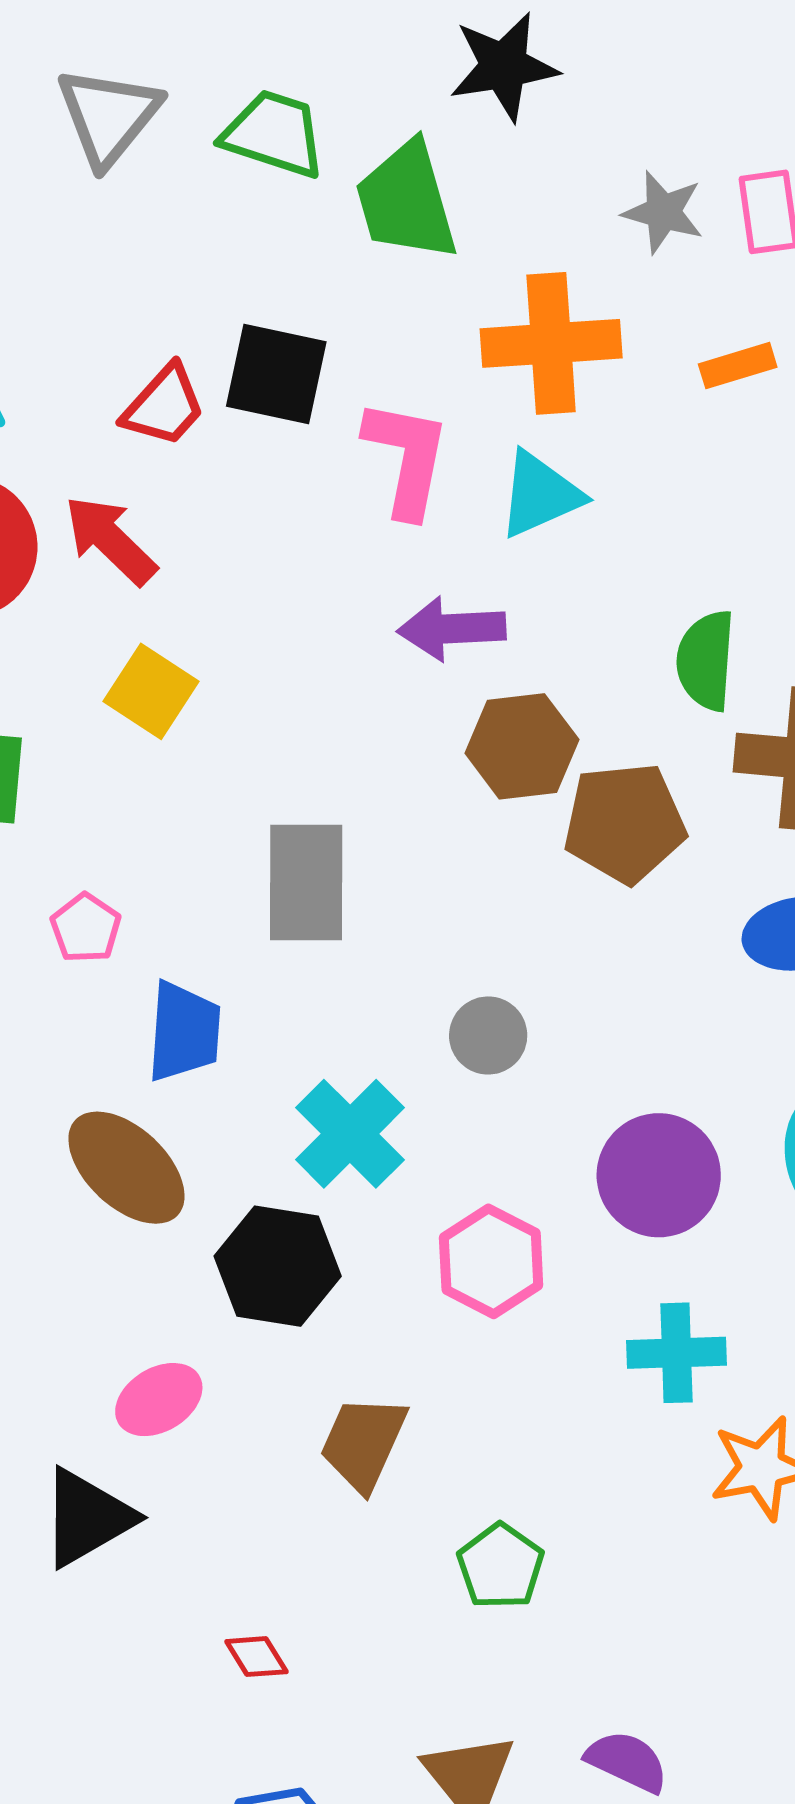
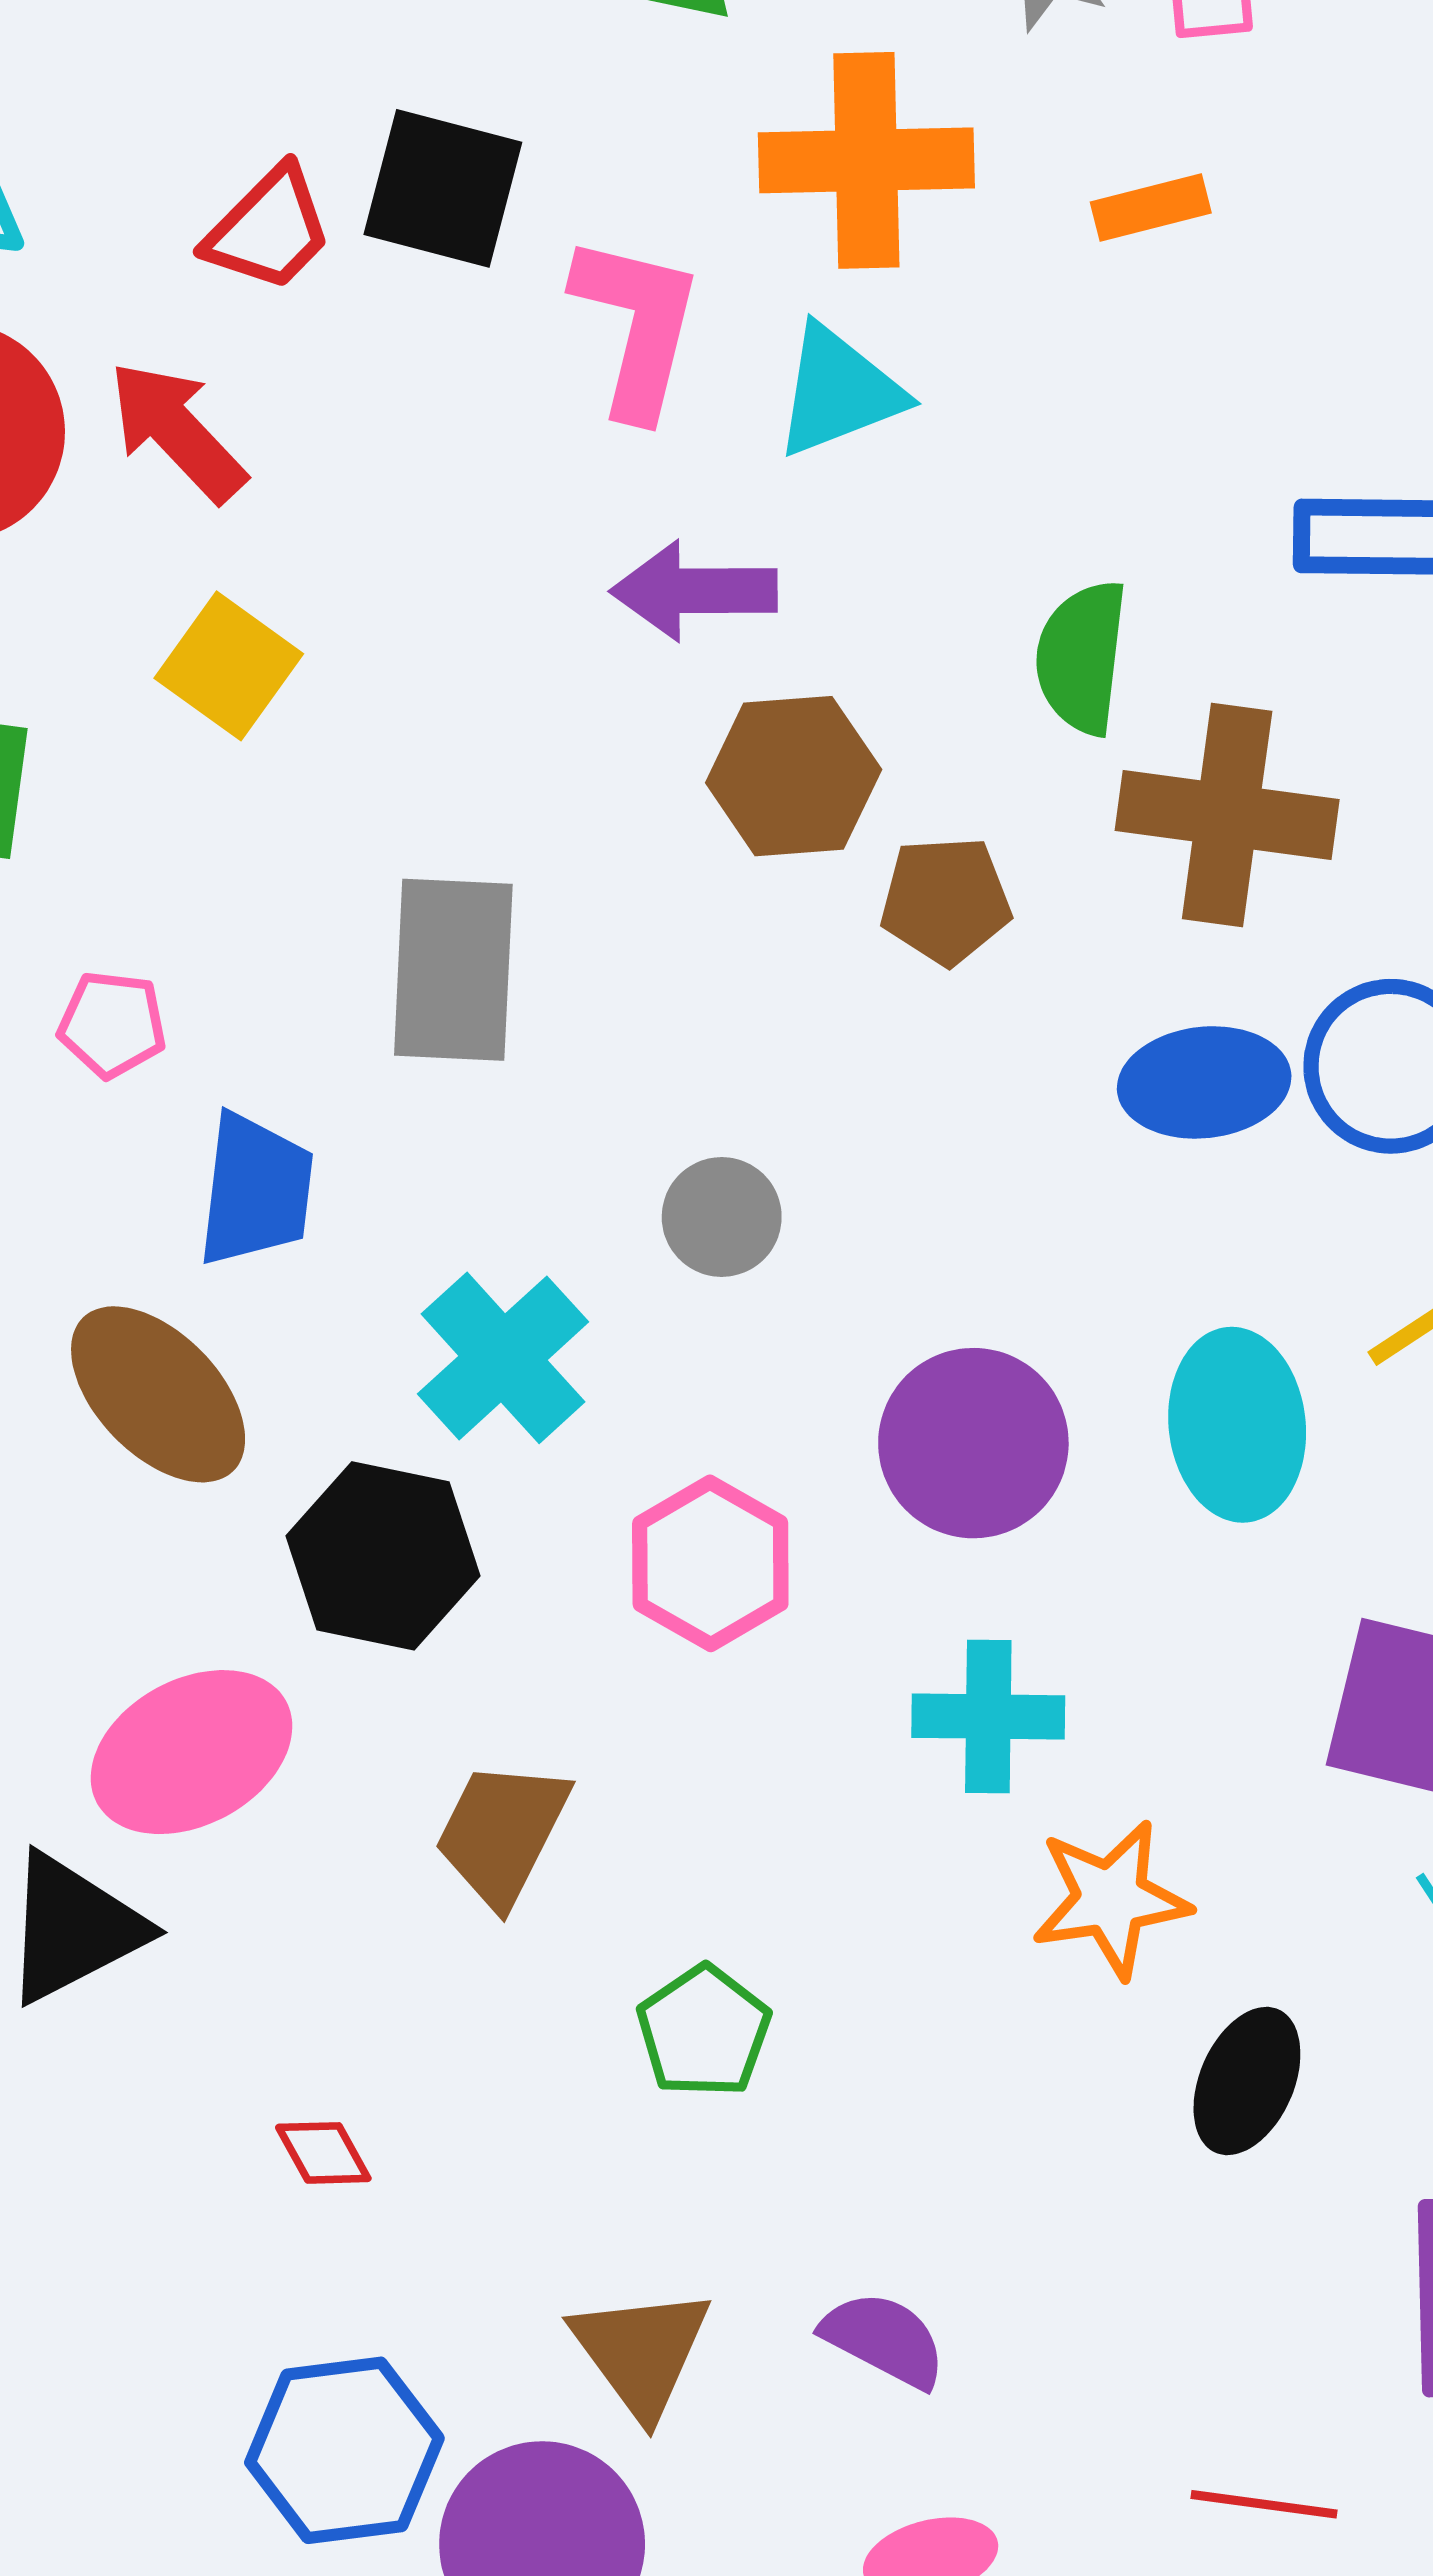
brown pentagon: (625, 823) -> (946, 901), size x0.7
pink pentagon: (86, 928) -> (112, 1024), turned -30
pink ellipse: (159, 1400) -> (192, 1752), size x1.5

